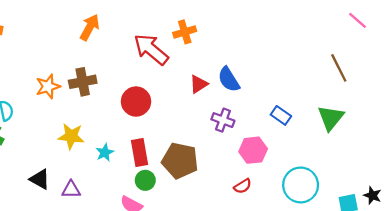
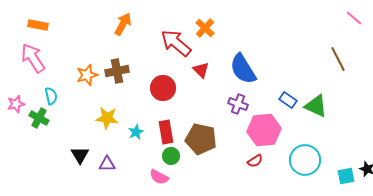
orange cross: (185, 32) -> (205, 28), turned -30
blue semicircle: (229, 79) -> (243, 69), size x1.4
red triangle: (199, 84) -> (201, 70), moved, turned -42
green triangle: (331, 118) -> (316, 106), moved, turned -45
pink hexagon: (253, 150) -> (264, 130), size x1.4
black triangle: (40, 179) -> (80, 155), turned 30

